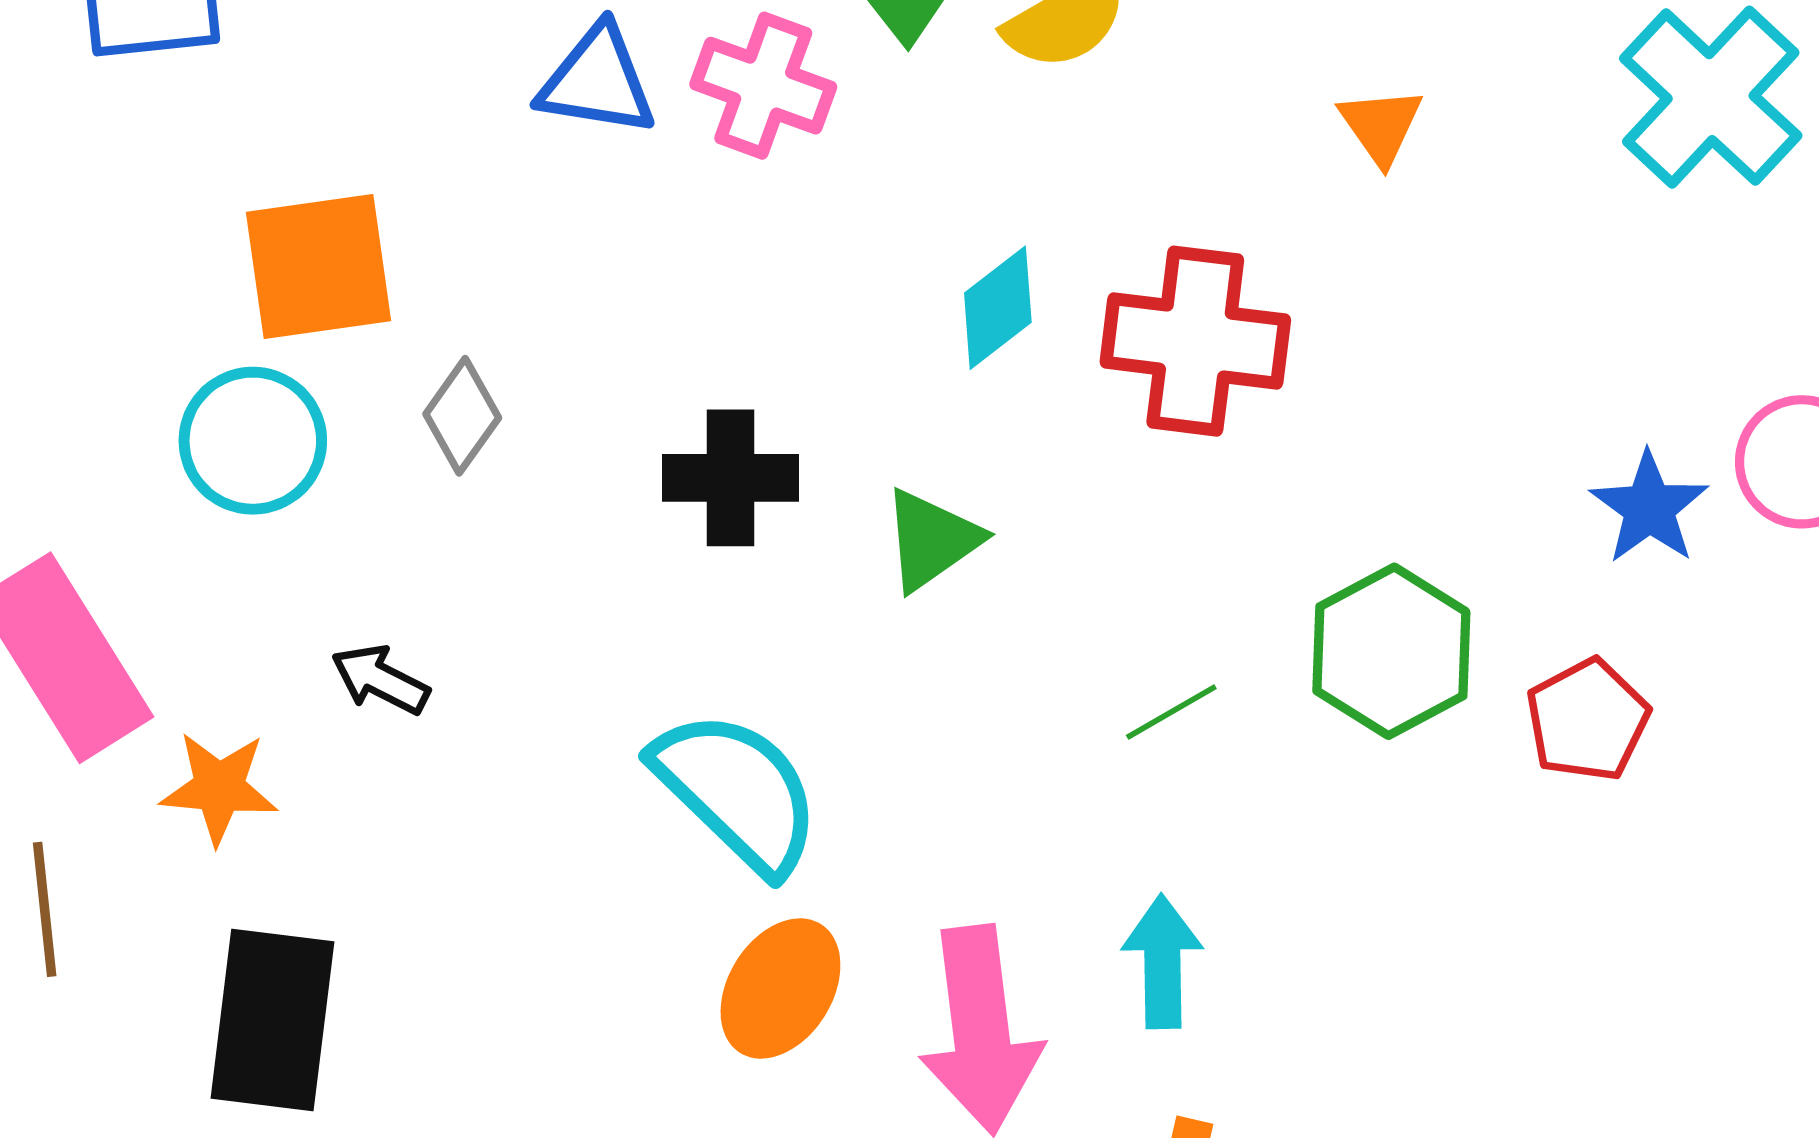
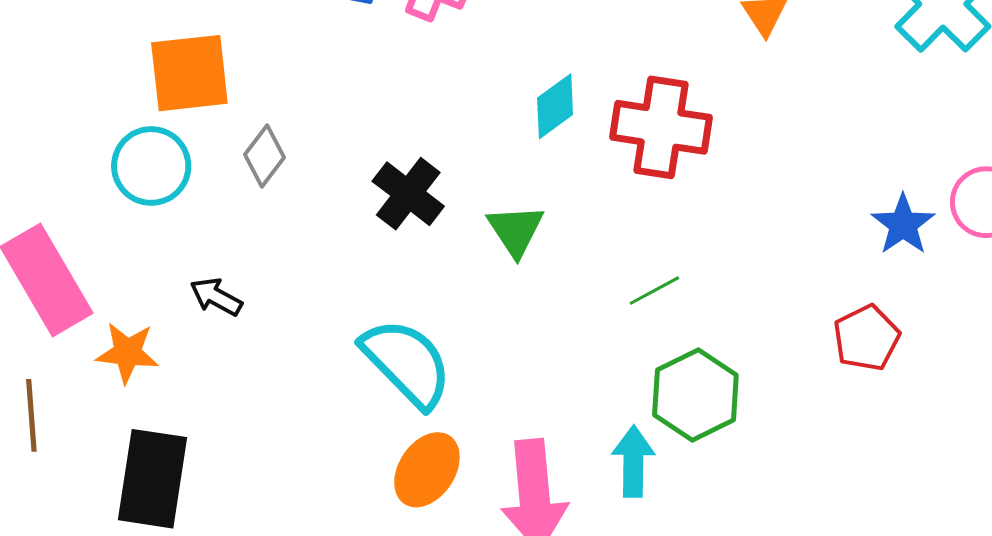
black cross: (731, 478) -> (408, 194), turned 36
green triangle: (932, 540) -> (516, 230), turned -30
green hexagon: (1391, 651) -> (695, 395), moved
green line: (1171, 712) -> (654, 291), moved

